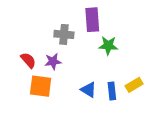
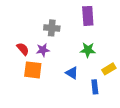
purple rectangle: (92, 20) -> (88, 16), moved
green star: (108, 46) -> (88, 50), moved
blue rectangle: (112, 91) -> (95, 87), moved

